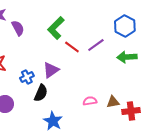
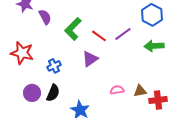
green L-shape: (56, 28) -> (73, 29), moved
purple triangle: (51, 70) -> (90, 59), moved
black semicircle: (41, 93) -> (53, 93), moved

